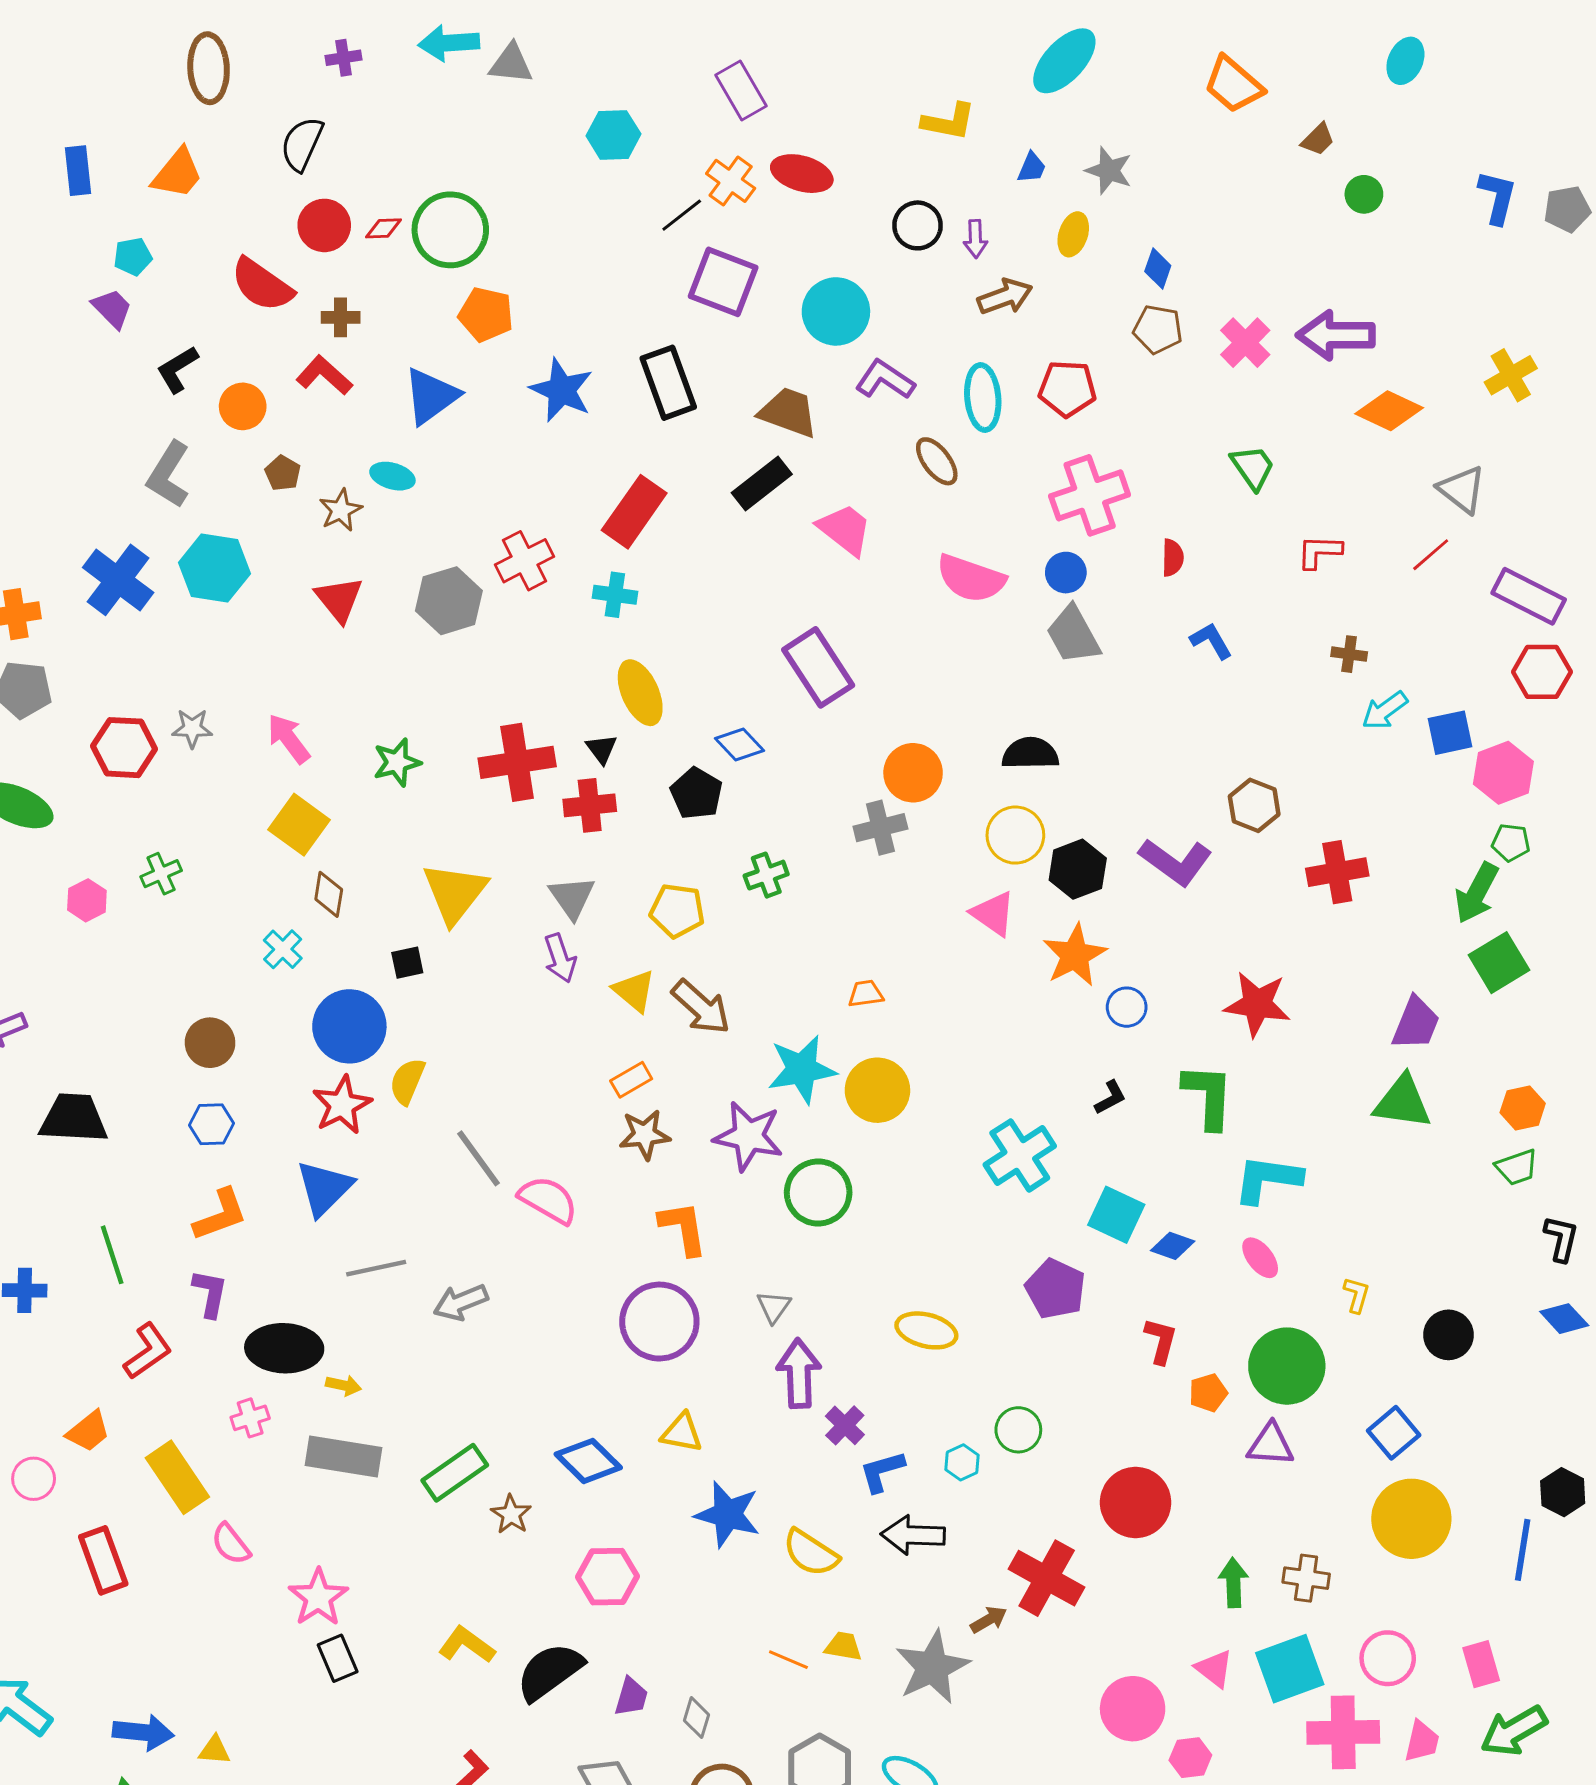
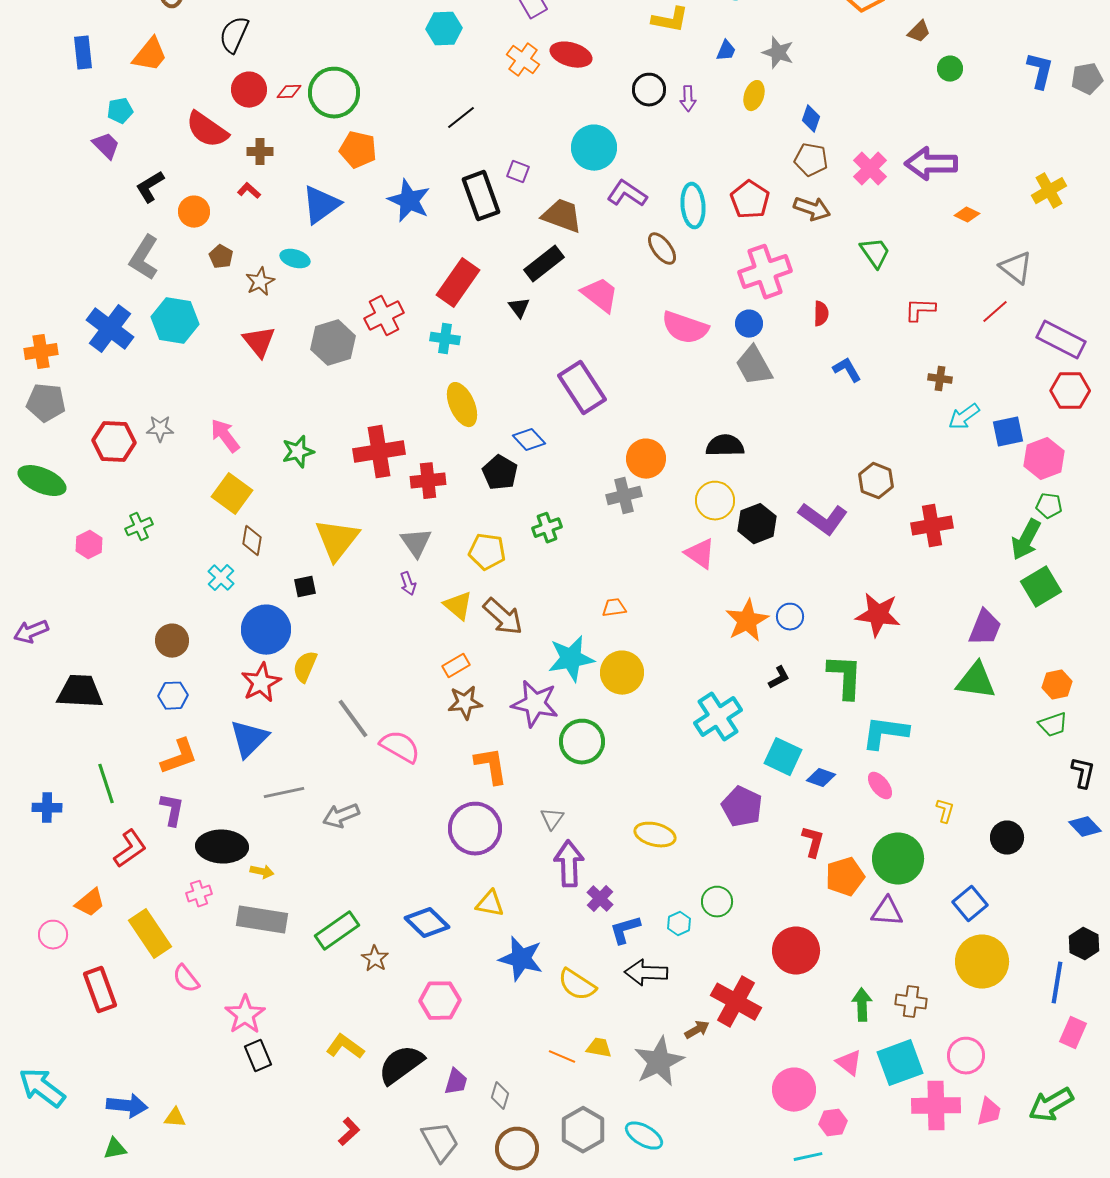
black line: (682, 215) -> (461, 118), moved
purple square: (723, 282) -> (518, 172), moved, size x0.5
brown arrow: (1005, 297) -> (812, 209), moved, turned 39
red L-shape: (324, 375) -> (249, 191), size x0.6
red pentagon: (1067, 389) -> (750, 200), turned 30
orange diamond: (1389, 411) -> (967, 215), size x0.6
black triangle: (602, 749) -> (519, 308), moved
orange star: (1075, 955) -> (747, 621), moved
purple arrow: (560, 958) -> (408, 584), size x0.7
orange pentagon: (1208, 1393) -> (845, 877), size x1.5
pink rectangle: (1481, 1664) -> (1073, 1033), moved, turned 40

